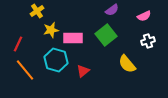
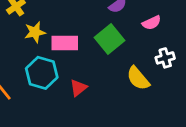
pink semicircle: (144, 16) -> (152, 23), moved
white cross: (148, 41) -> (165, 58), moved

